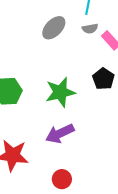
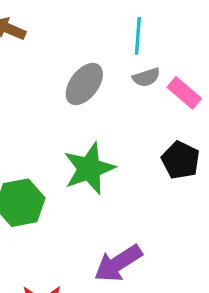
green star: (60, 92) -> (89, 168), moved

